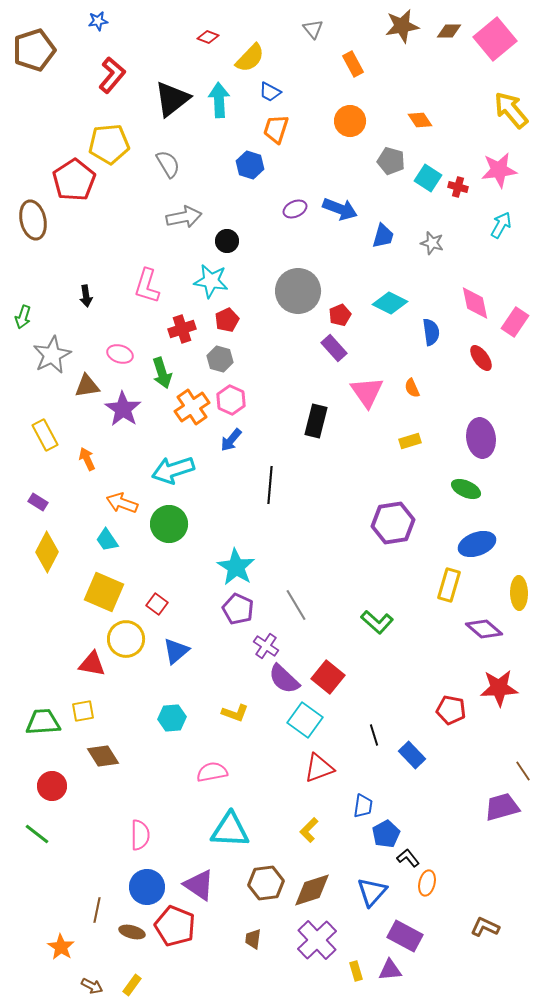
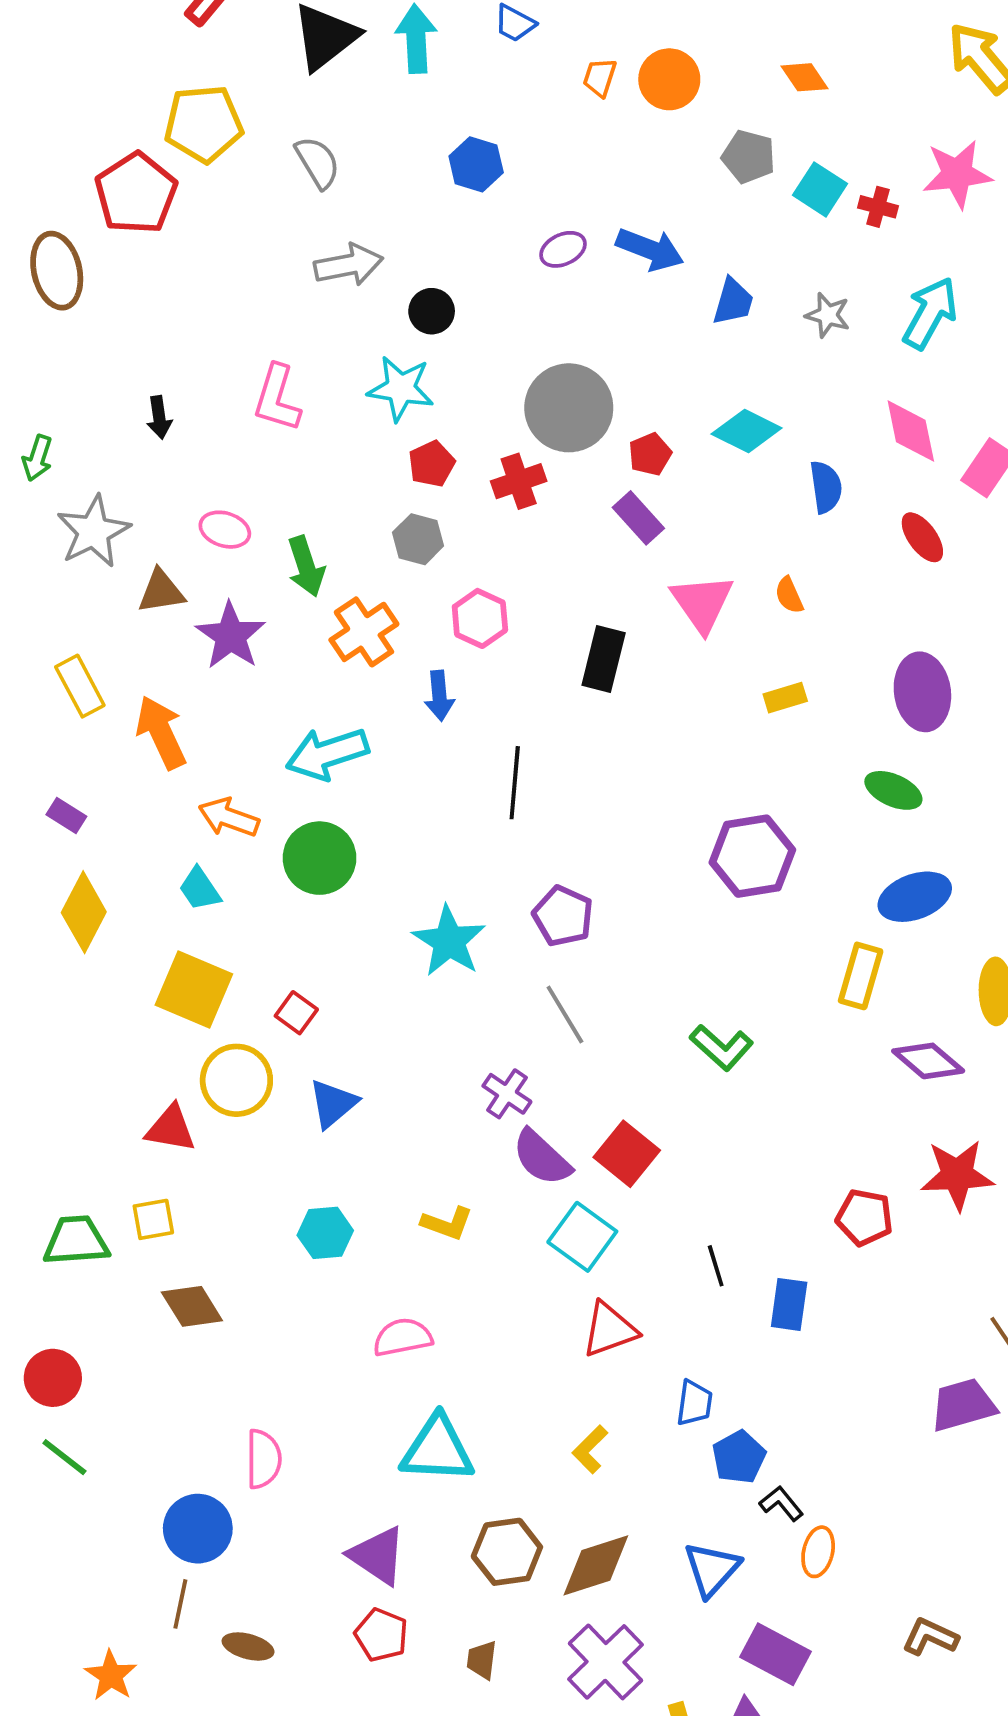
orange trapezoid: (276, 129) -> (600, 77), moved, size x0.7
cyan arrow: (501, 225) -> (930, 313), moved, size x1.4
red cross: (182, 329) -> (519, 481), moved
pink hexagon: (231, 400) -> (480, 618), moved
blue arrow: (231, 440) -> (439, 696), turned -45
orange arrow: (87, 459) -> (161, 732), size x1.6
purple pentagon: (238, 609) -> (563, 916), moved
blue rectangle: (412, 755) -> (789, 1304), turned 52
red circle: (52, 786) -> (53, 1378), moved
blue circle: (147, 887) -> (198, 1529), moved
red pentagon: (175, 926) -> (381, 1635), moved, size x0.7

